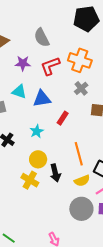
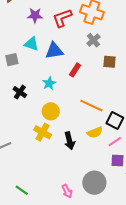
orange line: (79, 154) -> (91, 106), turned -50
black arrow: (55, 173) -> (69, 141), moved
gray circle: (81, 209) -> (94, 183), moved

